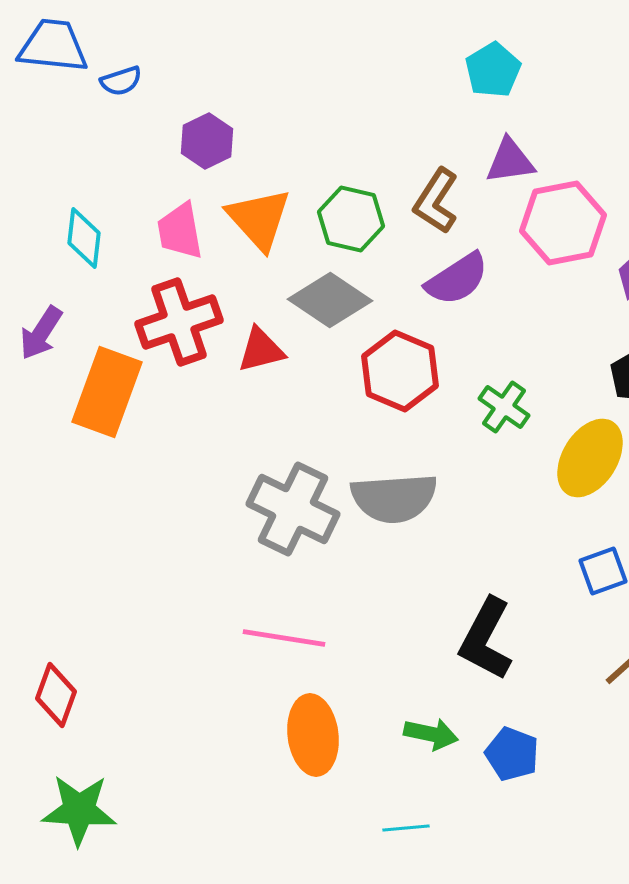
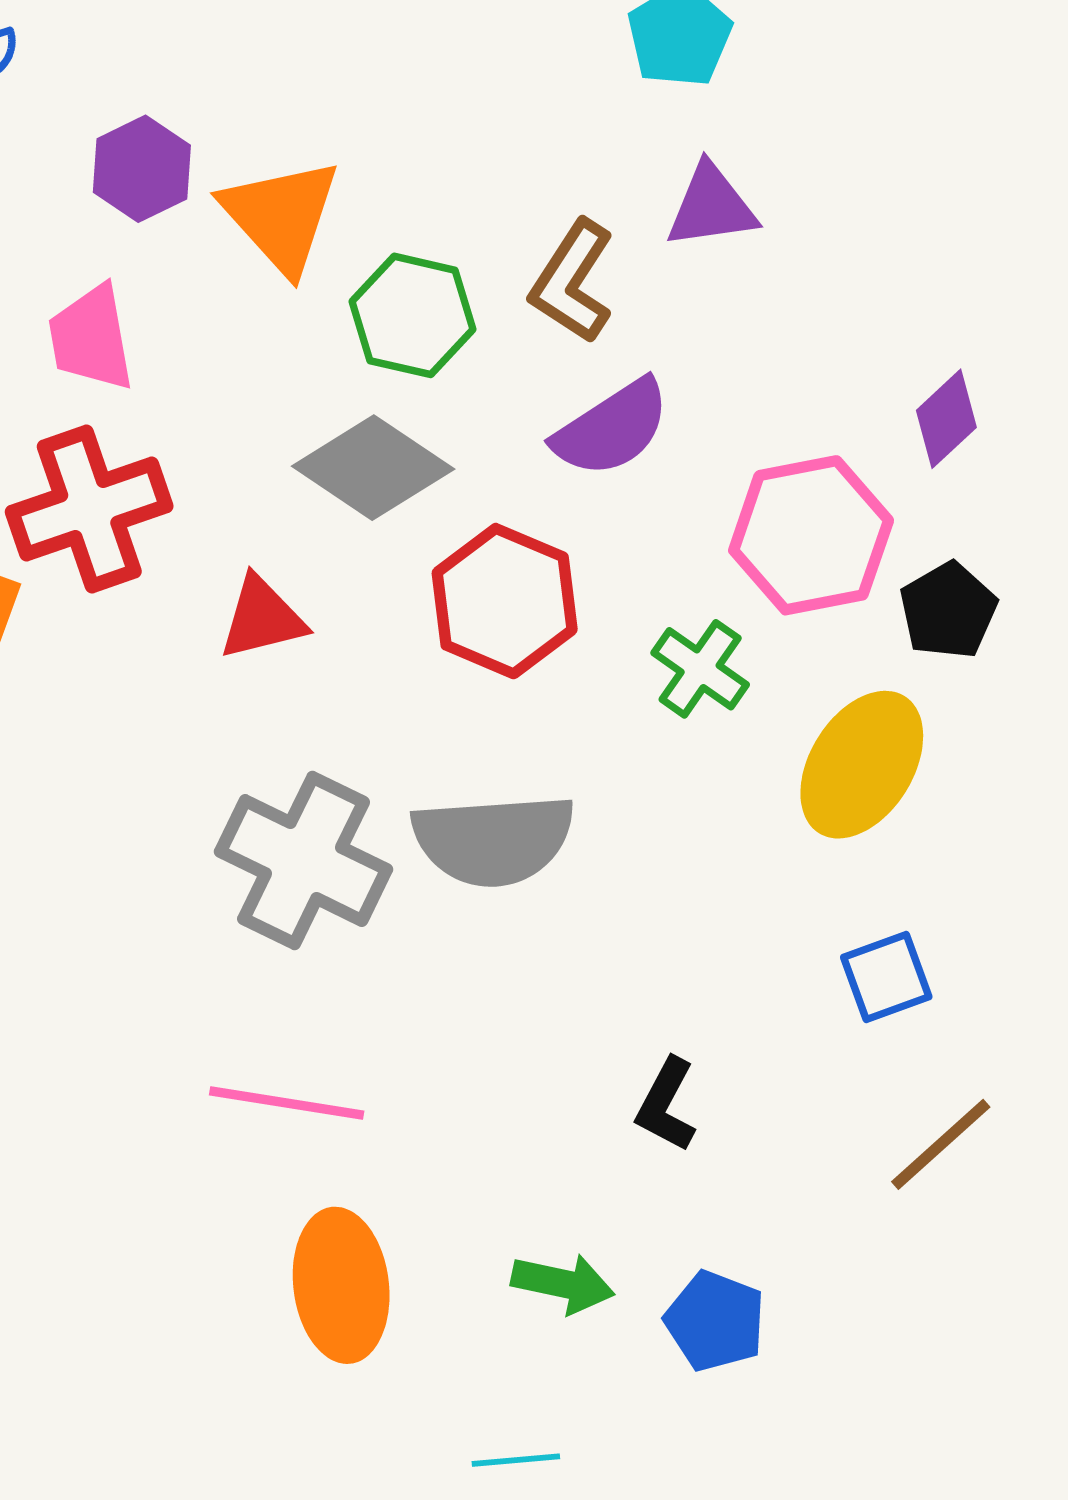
orange triangle: (259, 219) -> (281, 216), moved
pink hexagon: (563, 223) -> (811, 535), moved
red triangle: (261, 350) -> (262, 618), moved
black L-shape: (486, 639) -> (666, 1105), size x0.6

